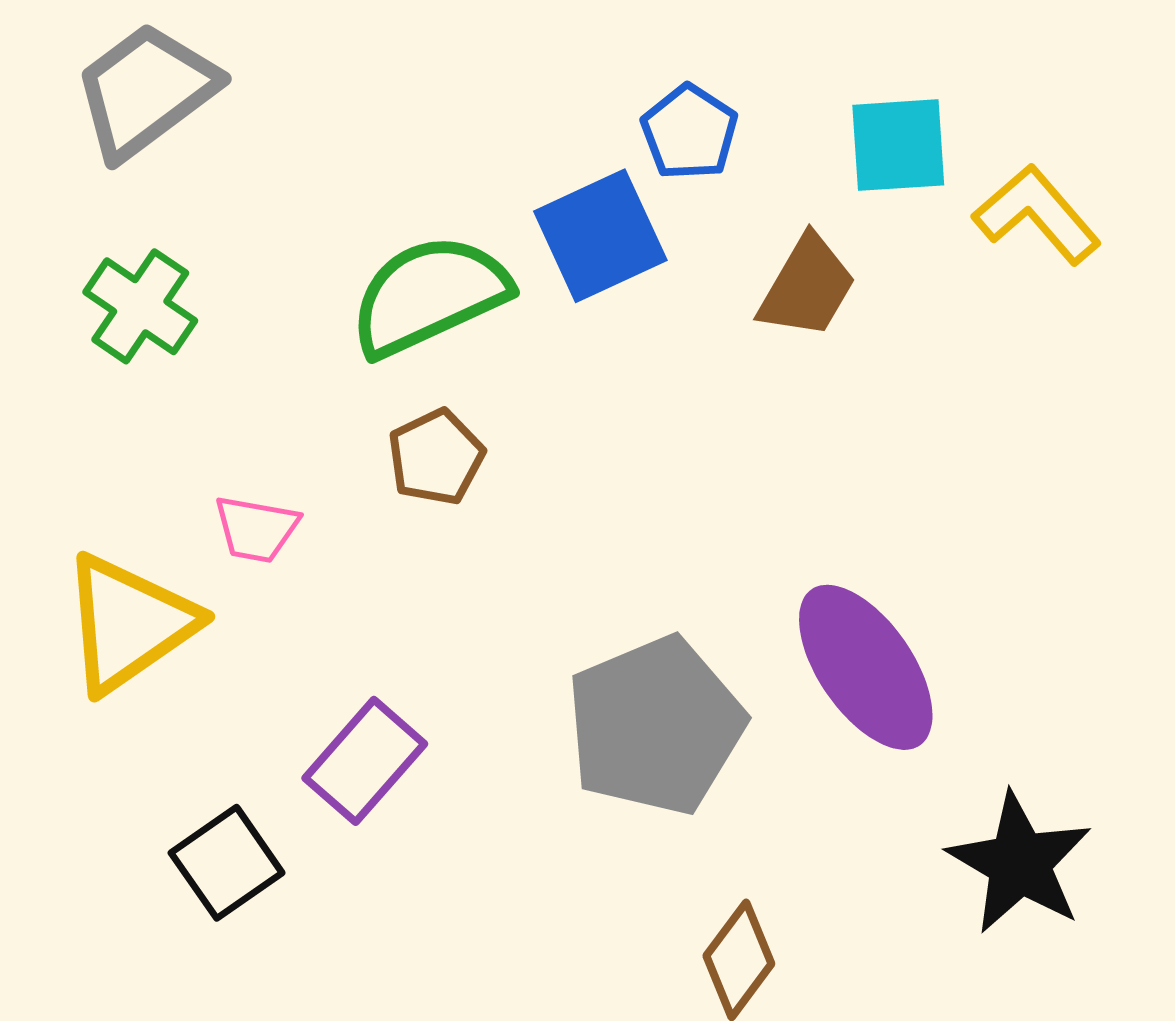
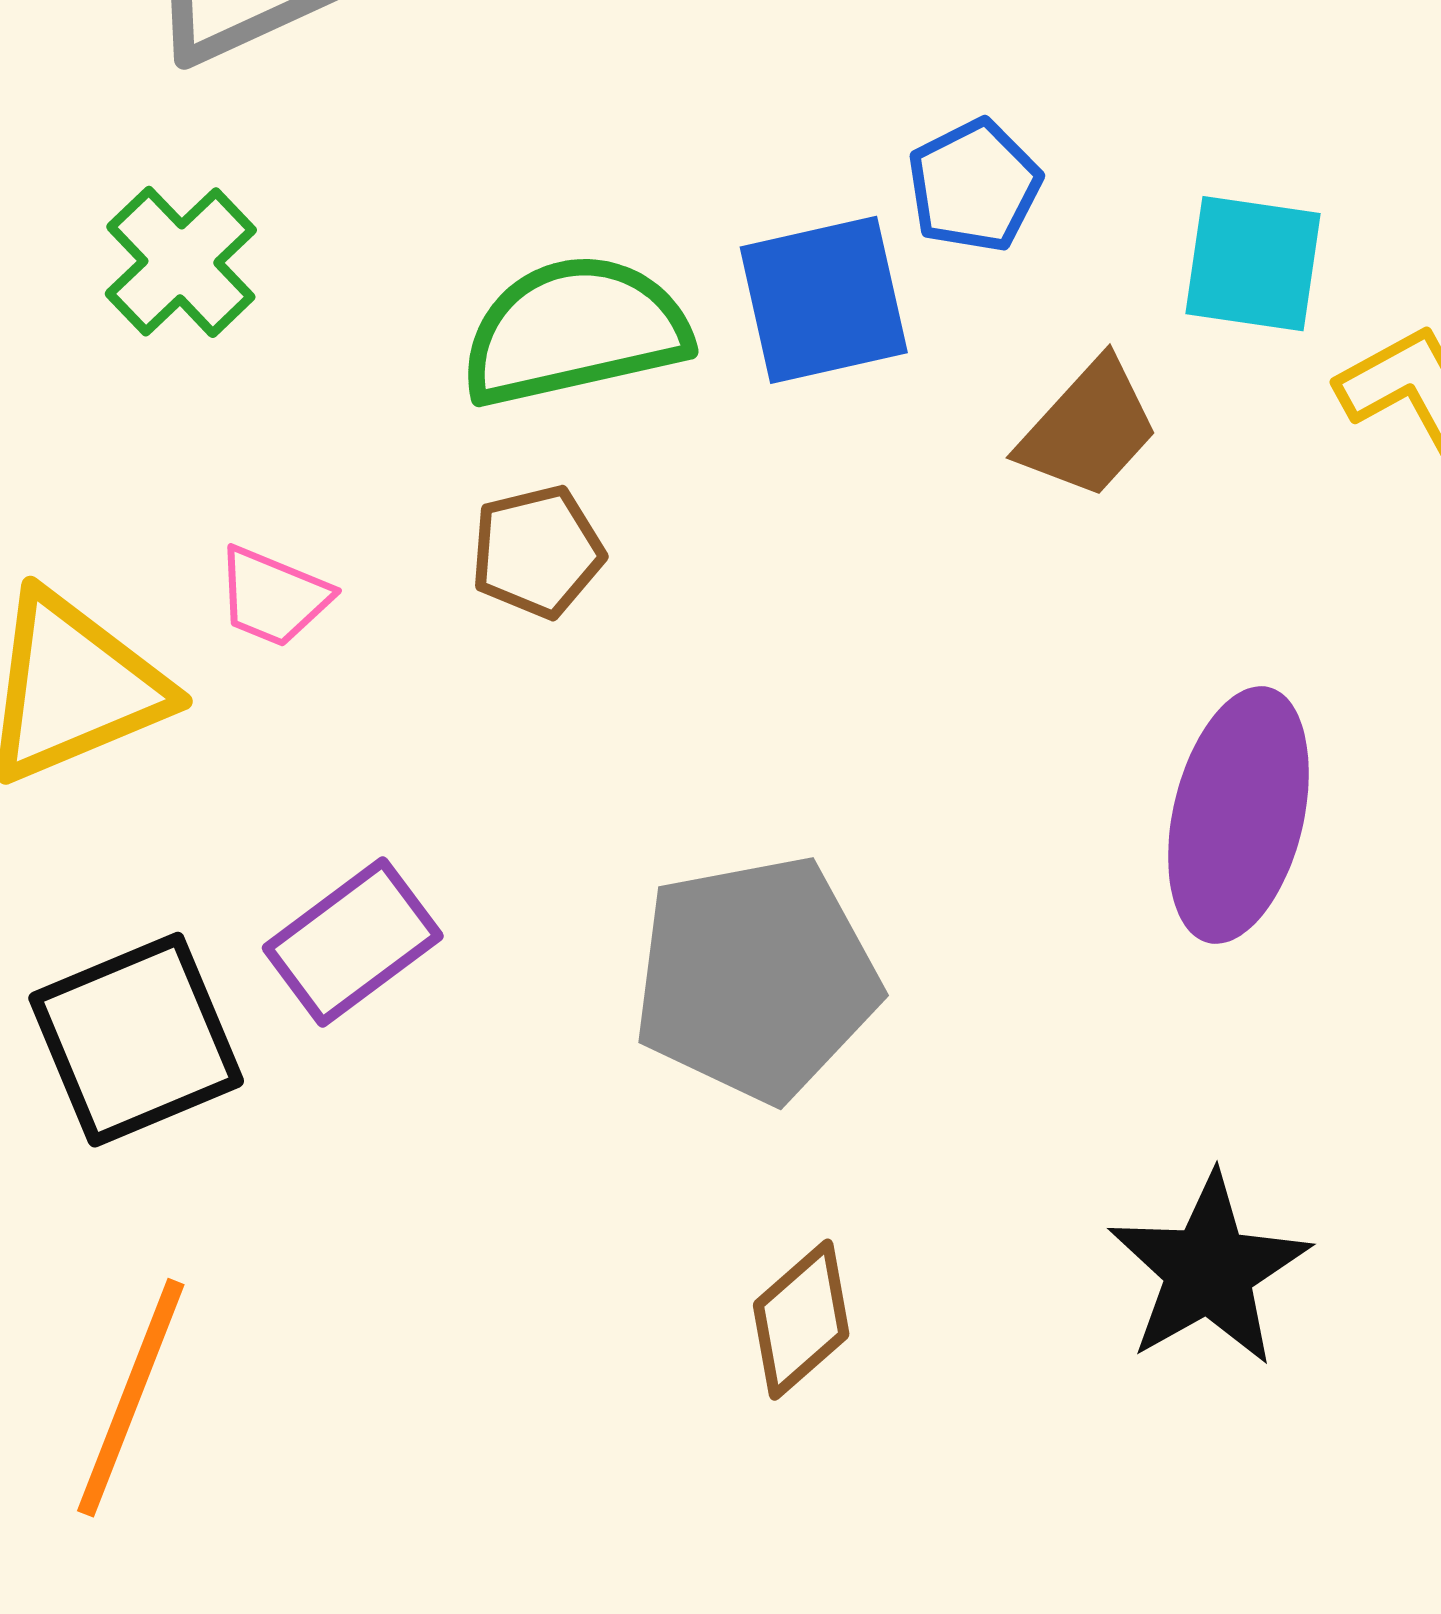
purple ellipse: (866, 667) -> (1238, 815), moved, turned 36
black square: (227, 863) -> (136, 1040), size x1.4

